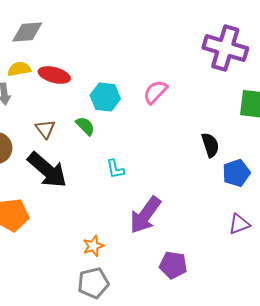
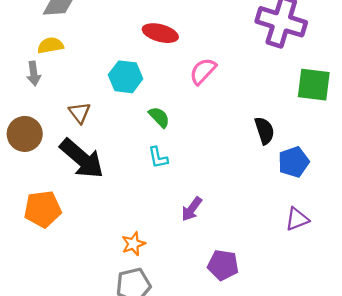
red ellipse: (54, 75) -> (160, 33), moved
cyan hexagon: (105, 97) -> (126, 77), moved
green semicircle: (85, 126) -> (159, 117), moved
purple arrow: (145, 215) -> (192, 209), size x0.6

